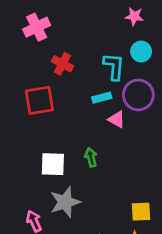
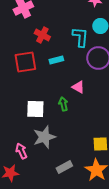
cyan rectangle: (102, 98) -> (56, 60), moved
pink triangle: (117, 119) -> (78, 87), moved

